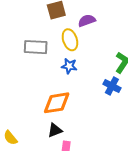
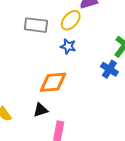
yellow ellipse: (70, 40) -> (71, 20), turned 55
black triangle: (55, 130) -> (41, 110), moved

